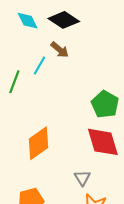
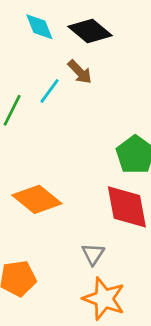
orange diamond: (38, 143) -> (37, 199), turned 68

